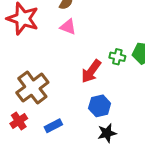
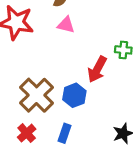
blue hexagon: (100, 106) -> (74, 95), moved
blue rectangle: (53, 126) -> (65, 133), turned -36

